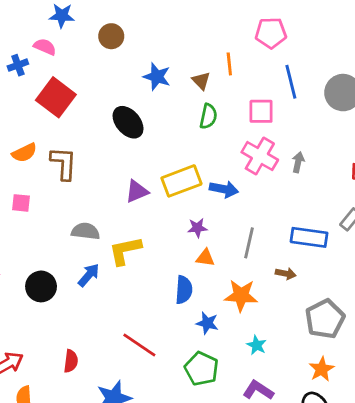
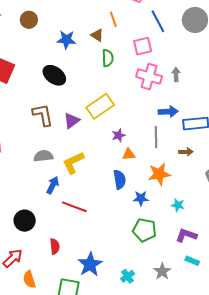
brown L-shape: (64, 163) -> (43, 115), moved
blue arrow: (224, 189) -> (168, 112), moved
black circle: (41, 286) -> (25, 221), moved
red line: (139, 345) -> (74, 207), moved

